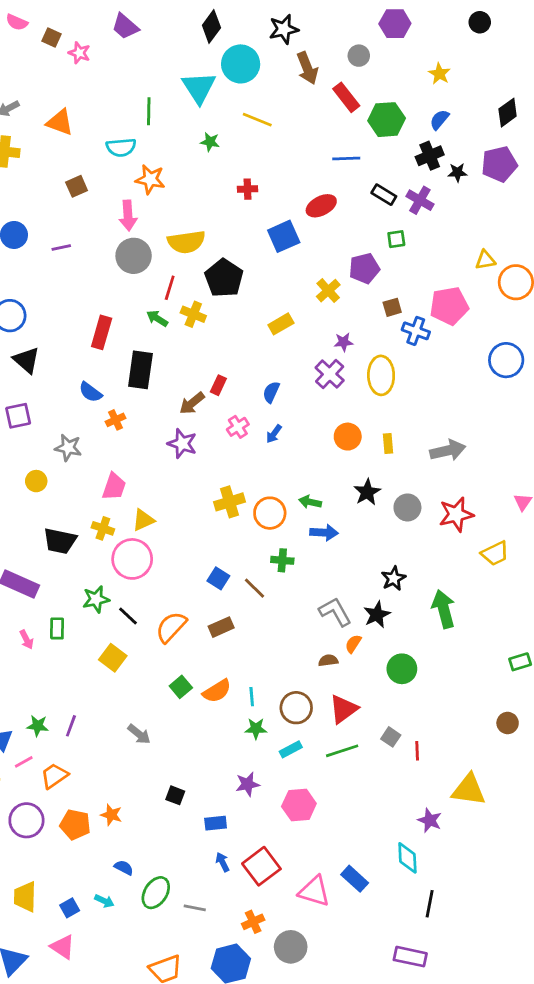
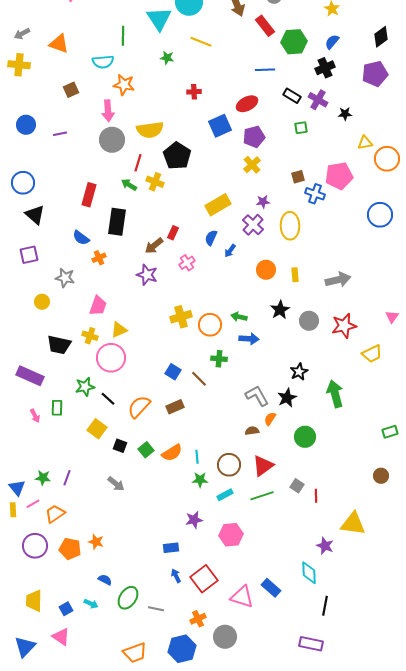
black star: (457, 172) -> (345, 114), moved
purple pentagon: (364, 268) -> (254, 137), moved
yellow rectangle: (281, 324) -> (218, 205), moved, size x1.4
blue arrow: (274, 434) -> (230, 251), moved
black square: (175, 795) -> (120, 446), moved

